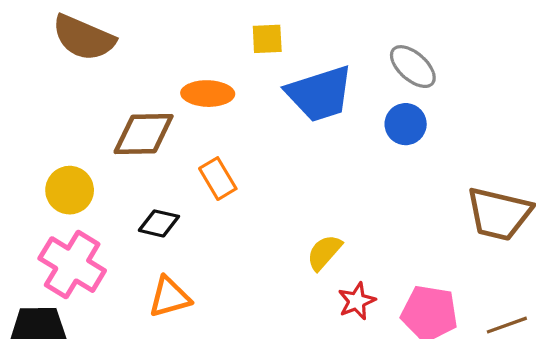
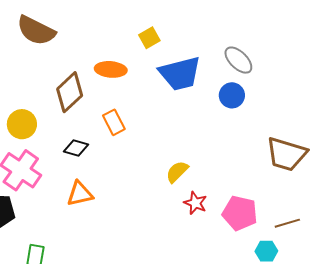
yellow square: (267, 39) -> (149, 38), turned -30
brown diamond: (144, 134) -> (70, 92), turned -45
red star: (357, 301) -> (195, 203), turned -30

